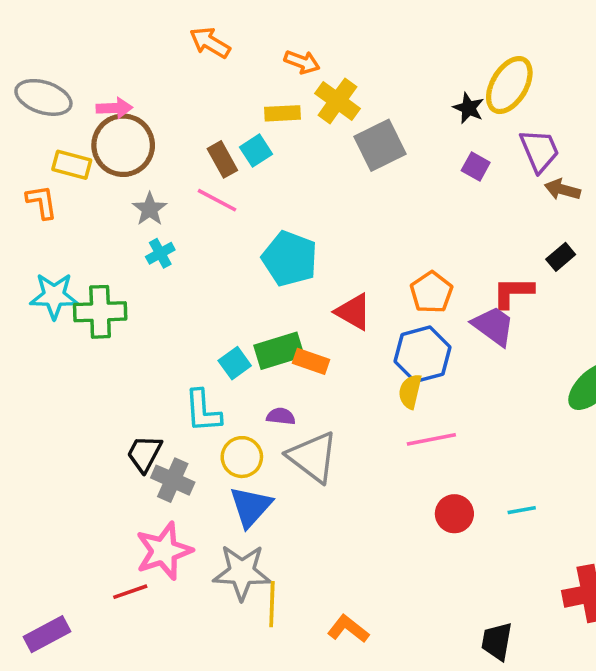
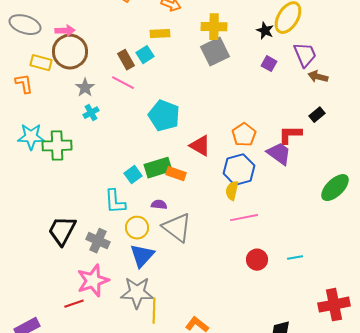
yellow cross: (337, 101) -> (214, 27), moved, turned -35
black trapezoid: (144, 453) -> (62, 231), moved, size x1.4

